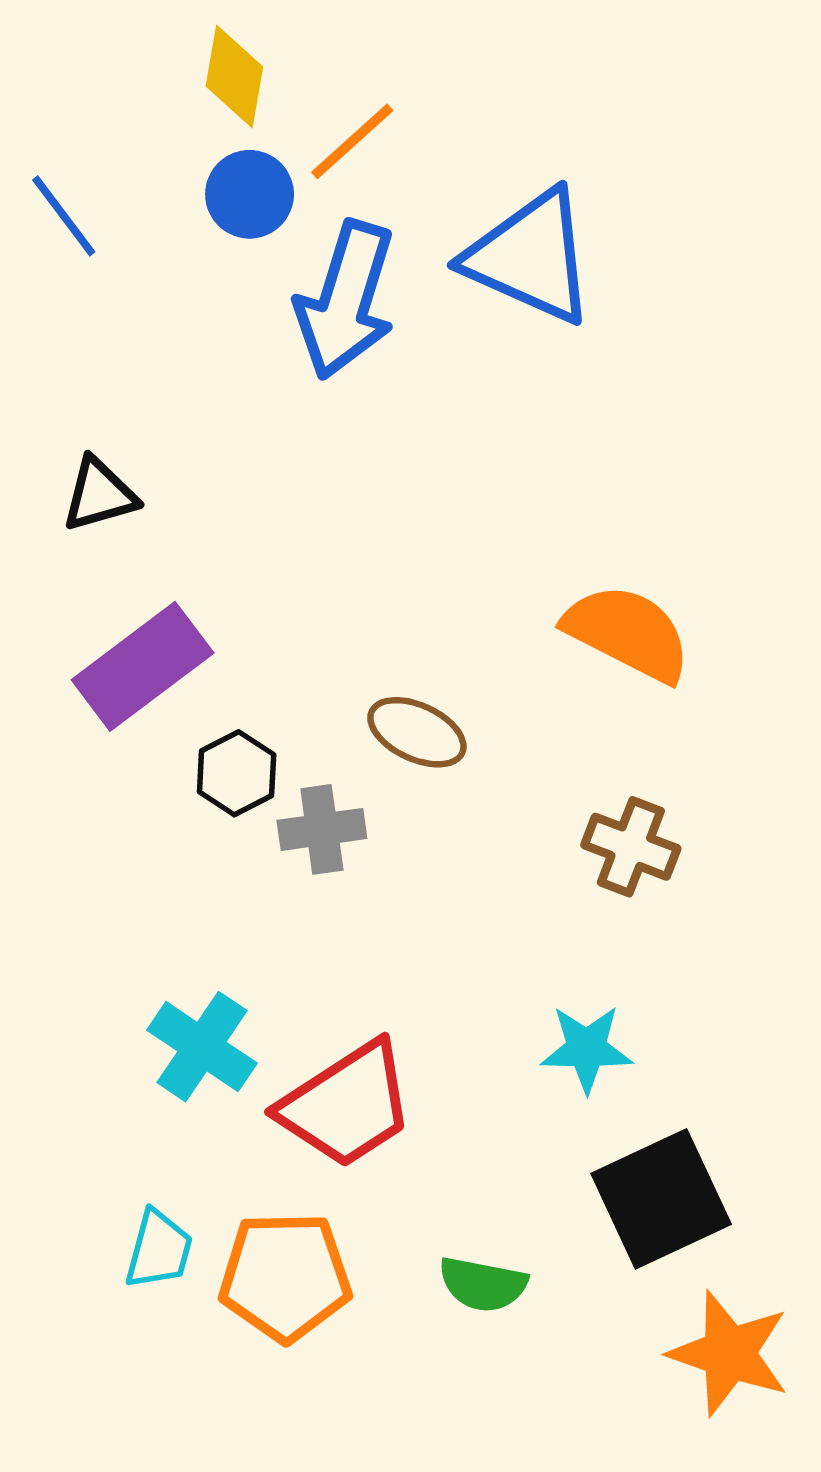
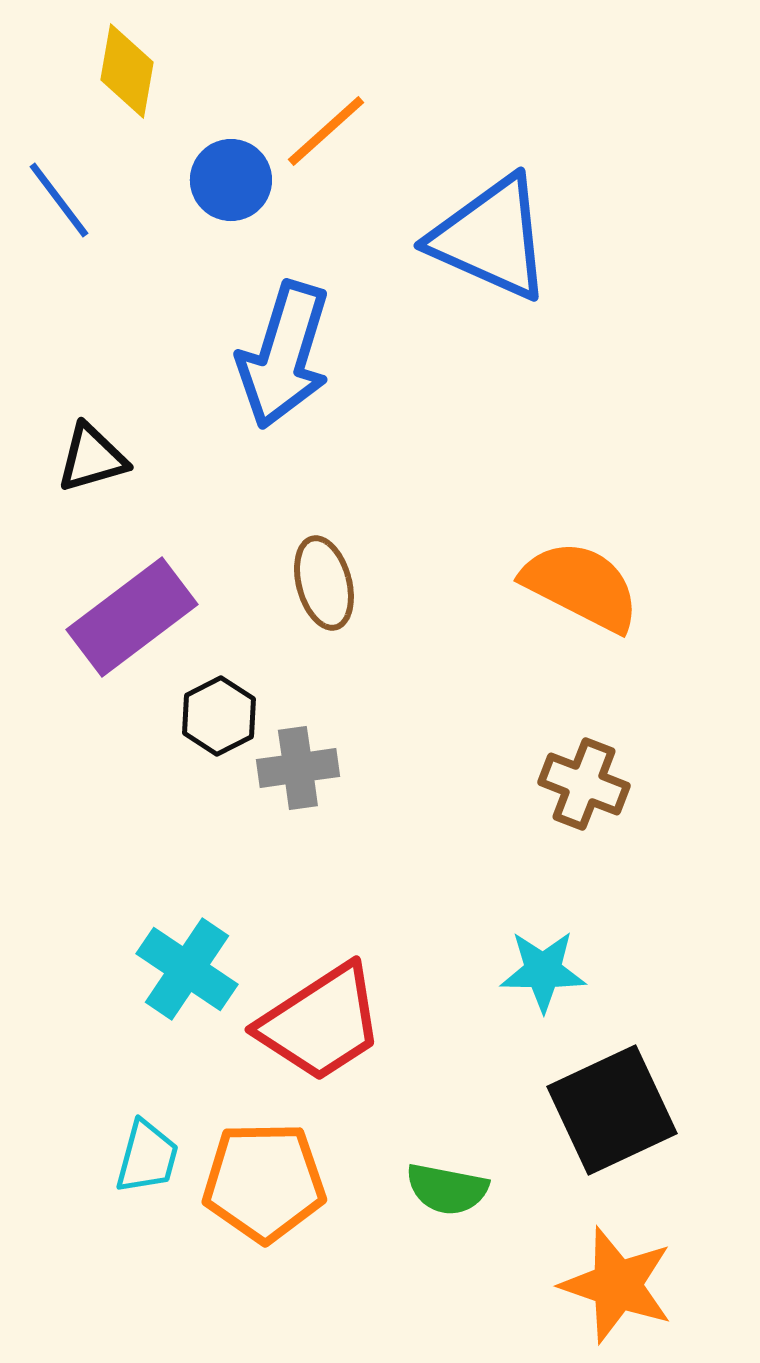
yellow diamond: (234, 77) -> (127, 71), moved
blue arrow: (346, 300) -> (284, 355), moved
brown ellipse: (417, 732) -> (324, 583), moved, turned 50
orange star: (729, 1353) -> (617, 1285), moved

